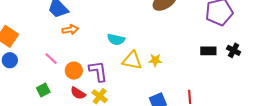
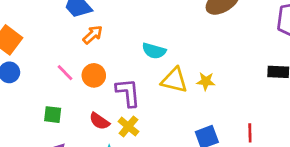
orange arrow: (70, 30) -> (93, 35), turned -35
orange circle: (74, 71) -> (94, 75), moved
green square: (43, 90) -> (53, 115), turned 32

